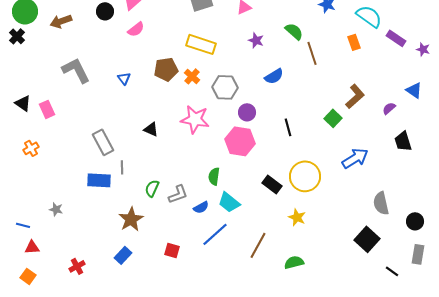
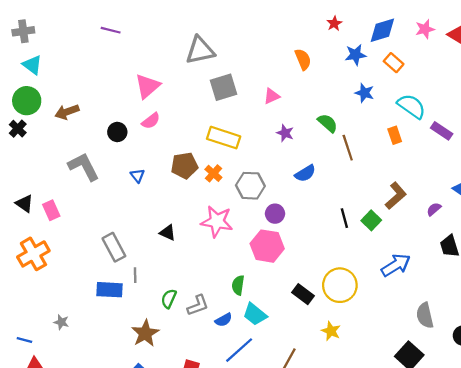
black circle: (105, 11) -> (117, 132), moved
black line: (288, 127) -> (344, 218), moved
orange cross: (31, 148) -> (33, 254), size x1.8

